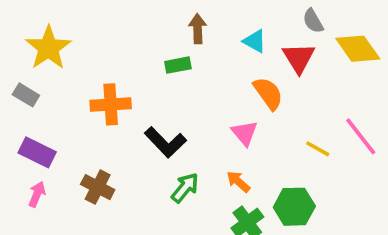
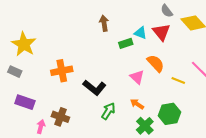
cyan triangle: (255, 41) -> (140, 33), moved
green rectangle: (178, 65) -> (126, 43), moved
orange semicircle: (268, 93) -> (156, 63), moved
pink arrow: (37, 194) -> (41, 127), moved

